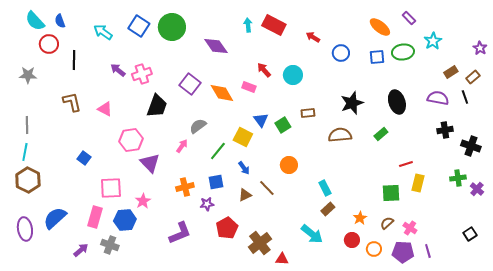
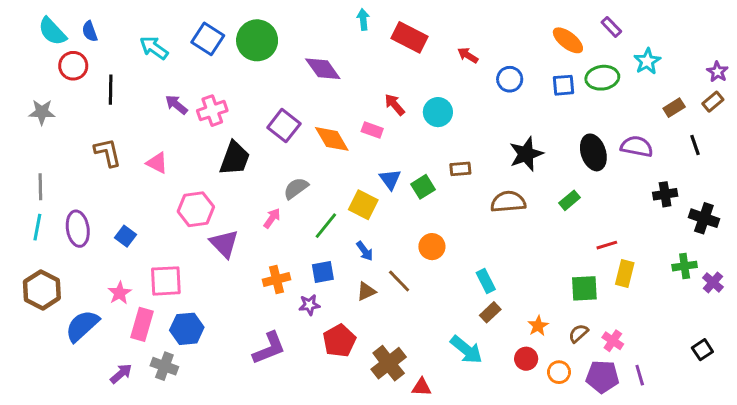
cyan arrow: (248, 25) -> (363, 19), moved
brown rectangle: (473, 77) -> (713, 102), moved
purple semicircle: (438, 98) -> (637, 146), moved
brown hexagon: (28, 180) -> (42, 290), moved
pink star: (143, 201) -> (120, 293), moved
purple ellipse: (25, 229) -> (78, 229), moved

